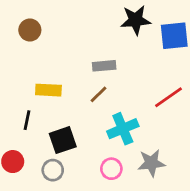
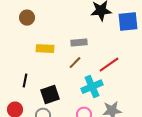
yellow rectangle: (48, 90) -> (45, 49), moved
red line: (169, 97) -> (109, 65), moved

